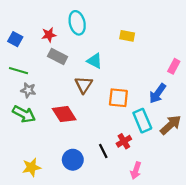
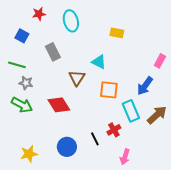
red star: (49, 35) -> (39, 14), moved
blue square: (15, 39) -> (22, 36), moved
gray rectangle: (58, 56) -> (53, 52), turned 36
cyan triangle: (95, 61) -> (99, 62), moved

